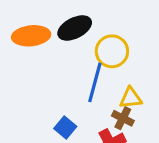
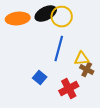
yellow circle: (112, 51) -> (62, 17), moved
brown cross: (123, 118) -> (87, 70), moved

